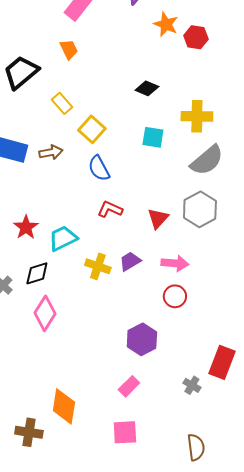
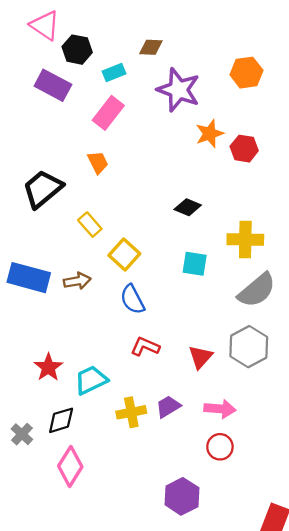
orange star: (166, 24) -> (210, 134), turned 30
yellow cross: (98, 266) -> (131, 412), turned -30

